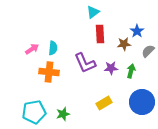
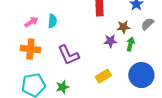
brown star: (124, 44) -> (123, 27), moved
purple L-shape: (85, 63) -> (68, 55), moved
orange cross: (49, 72) -> (30, 49), moved

